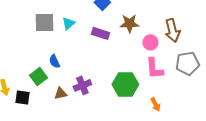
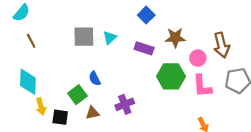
green hexagon: (125, 84) -> (171, 76), moved
brown triangle: (60, 93) -> (92, 113), moved

